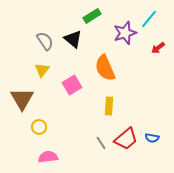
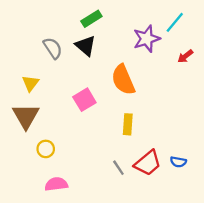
green rectangle: (92, 16) -> (91, 19), moved
yellow triangle: (42, 70) -> (30, 83), moved

